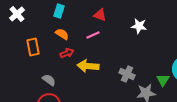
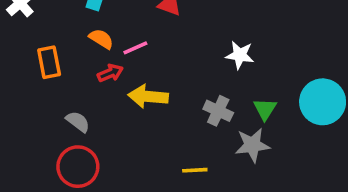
white star: (139, 26) -> (240, 55), moved
pink line: (93, 35) -> (135, 48), moved
green triangle: (163, 80) -> (265, 109), moved

